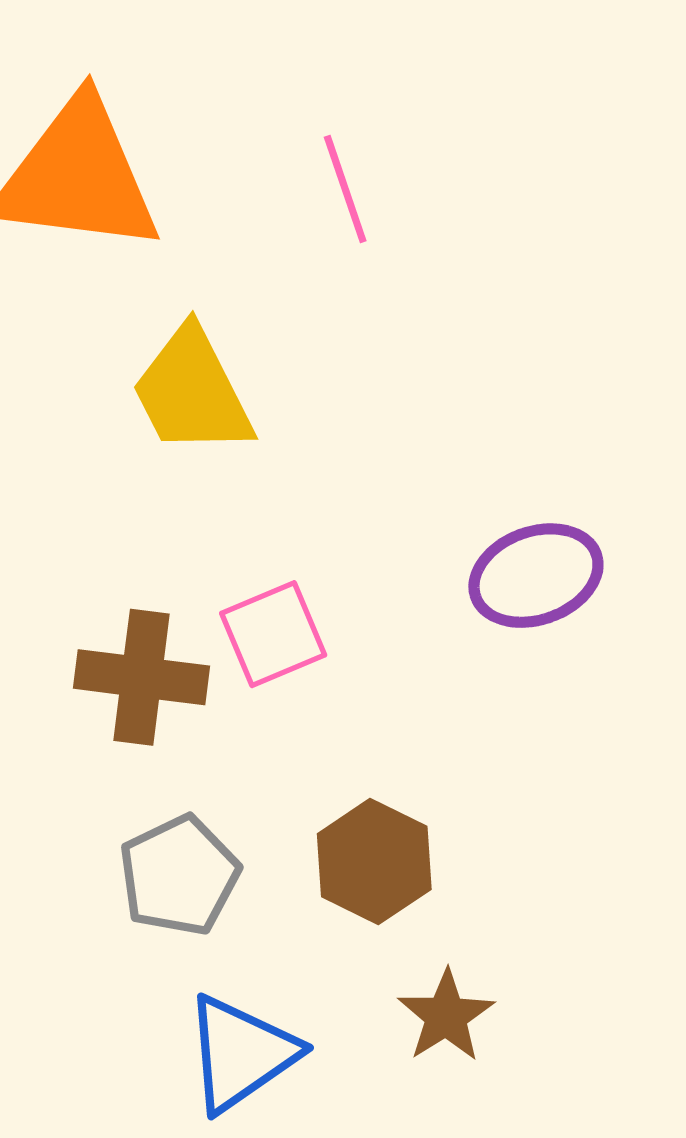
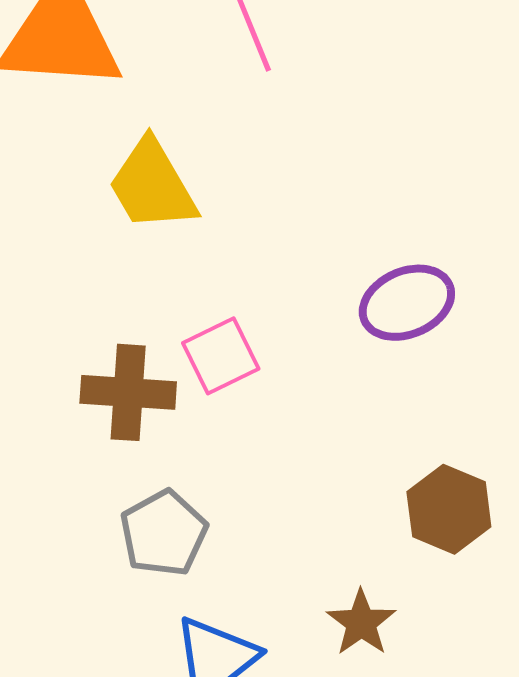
brown hexagon: (374, 862) -> (449, 509), moved

